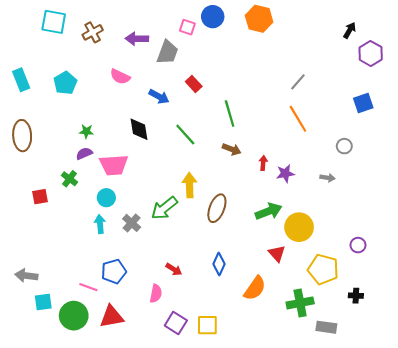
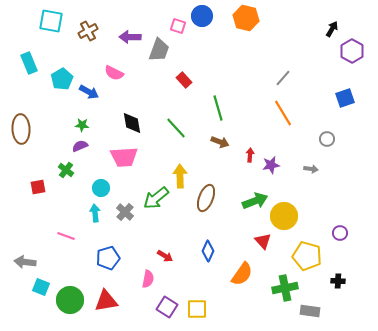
cyan rectangle: (21, 80) -> (29, 63), moved
blue arrow: (159, 97) -> (89, 92), moved
pink trapezoid: (114, 165) -> (124, 157), moved
pink line: (88, 287) -> (66, 236), moved
cyan square: (43, 302) -> (41, 287), turned 30

